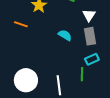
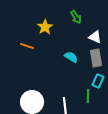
white triangle: (89, 15) -> (95, 37), turned -40
cyan rectangle: (92, 59) -> (98, 81), turned -40

